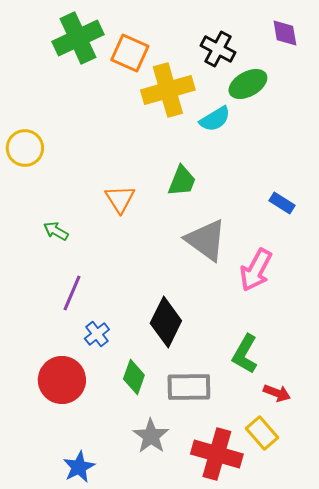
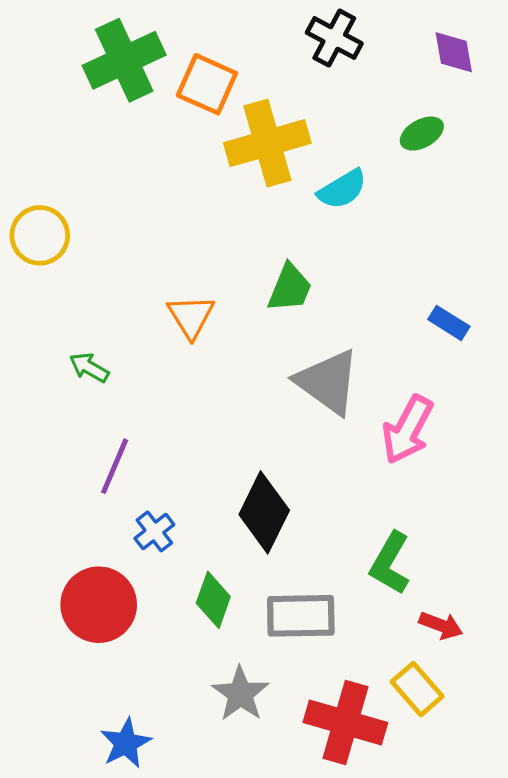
black cross: (218, 49) -> (334, 38), moved
green ellipse: (248, 84) -> (422, 134), moved, size x0.7

